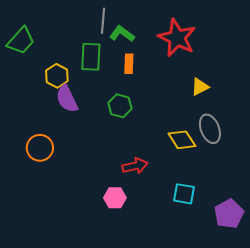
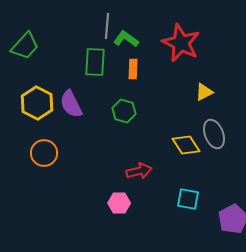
yellow hexagon: (57, 76) -> (37, 103), moved, size x1.4

